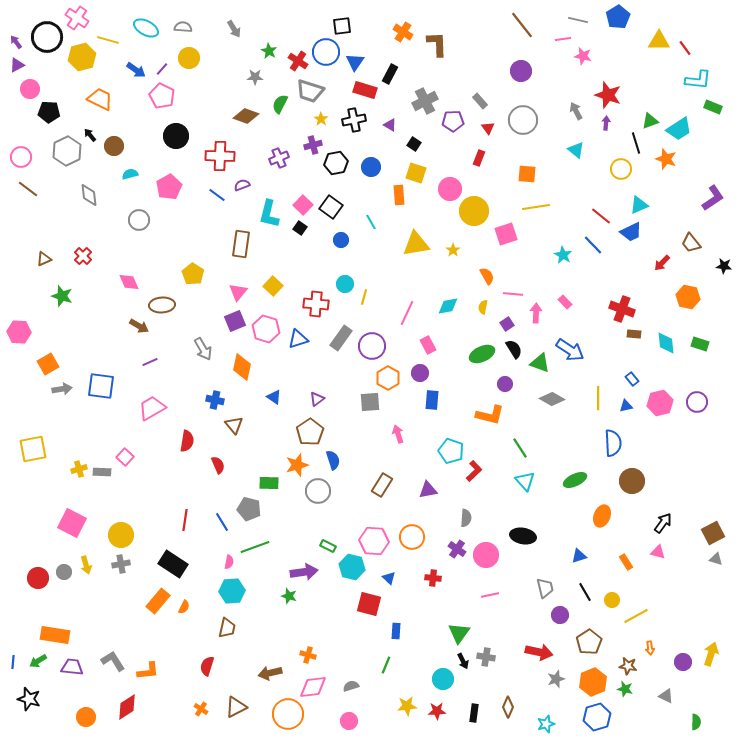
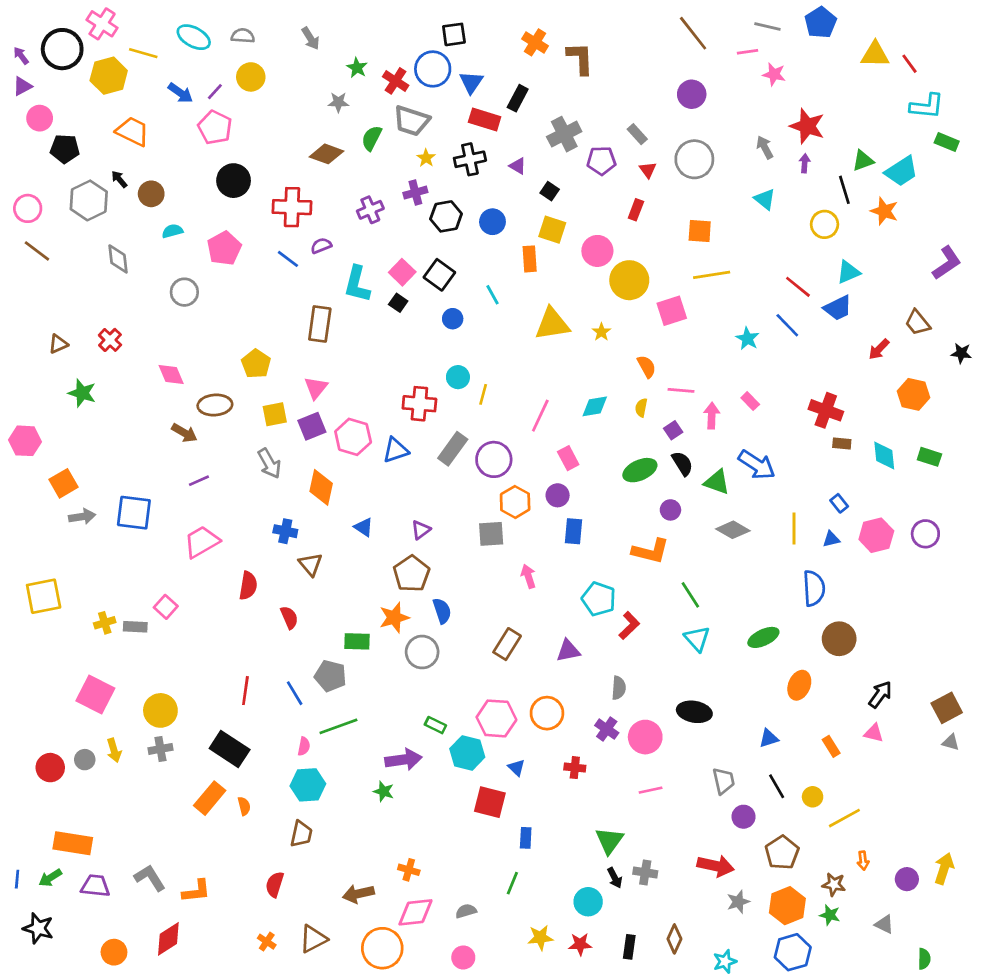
yellow square: (273, 286) -> (275, 414), moved, turned 36
orange semicircle: (184, 607) -> (244, 806), turned -40

